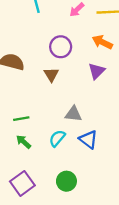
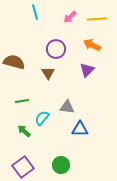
green line: (21, 119) -> (22, 101), moved
cyan semicircle: (57, 138) -> (42, 118), moved
blue triangle: (88, 139) -> (80, 129), turned -36

